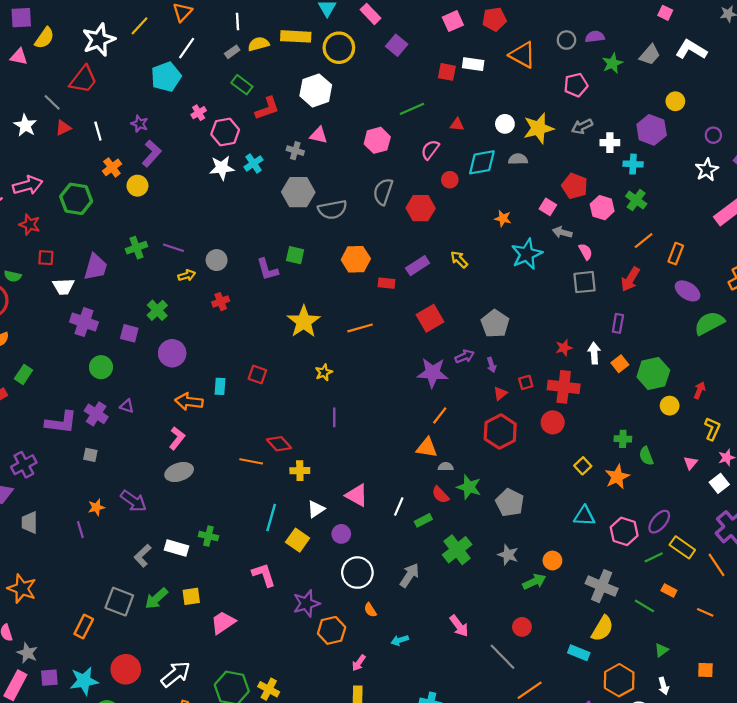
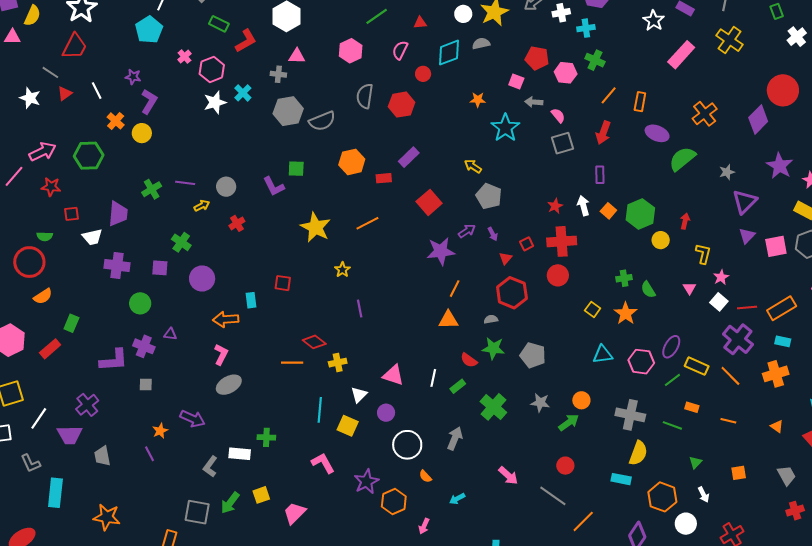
yellow arrow: (459, 259) -> (473, 166), moved
gray semicircle: (446, 467) -> (491, 319), moved

